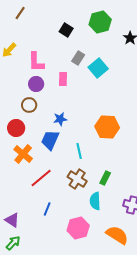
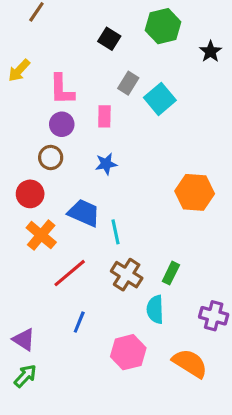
blue star: (60, 119) -> (106, 164), moved
orange hexagon: (107, 127) -> (195, 192), moved
blue trapezoid: (50, 140) -> (84, 213), turned 90
cyan line: (79, 151) -> (116, 232), moved

